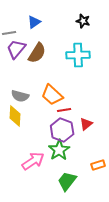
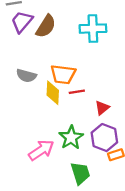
orange trapezoid: (52, 95) -> (63, 74), turned -35
yellow diamond: (15, 116) -> (53, 93), moved
purple hexagon: (62, 130) -> (104, 138), moved
green trapezoid: (67, 181) -> (80, 173), turned 125

